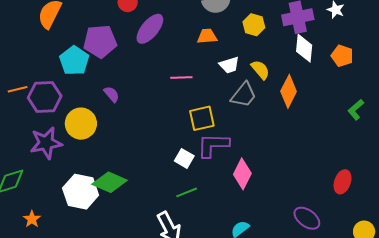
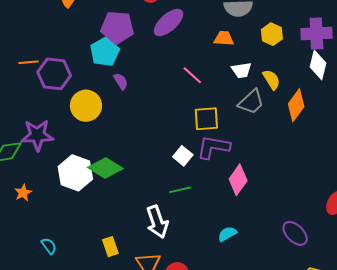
cyan pentagon: (74, 61) -> (105, 52), moved
pink line: (181, 77) -> (192, 75), turned 35
purple star: (46, 143) -> (37, 135), moved

